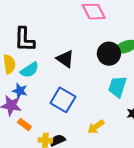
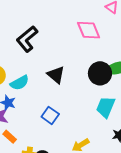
black L-shape: (24, 39) -> (27, 39), moved, turned 44
blue square: (63, 100) -> (50, 115), size x0.7

